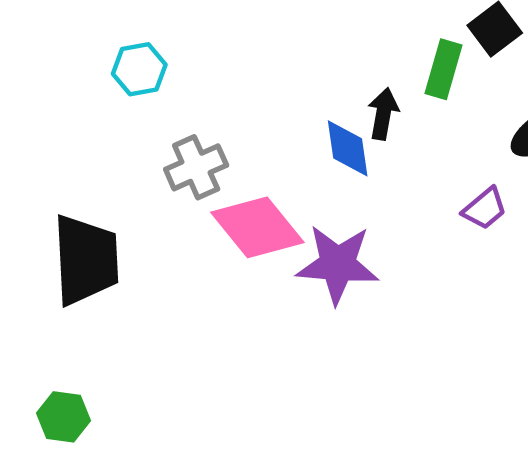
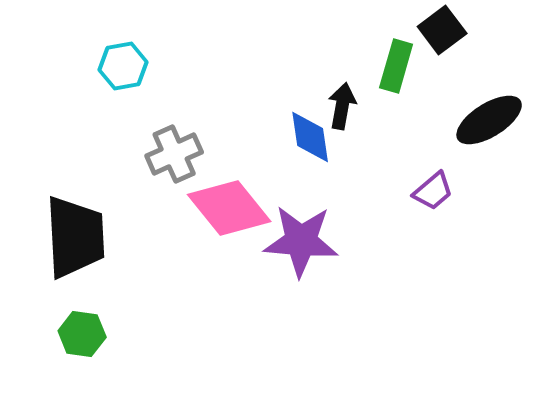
green hexagon: (64, 417) -> (82, 334), moved

